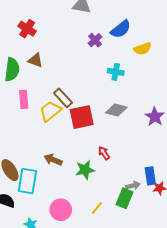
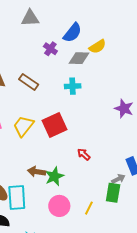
cyan cross: (116, 72) -> (73, 86), moved
brown rectangle: (63, 98) -> (29, 82), moved
gray diamond: (116, 110) -> (79, 58), moved
green star: (85, 170) -> (54, 176), moved
pink circle: (61, 210) -> (59, 206), moved

